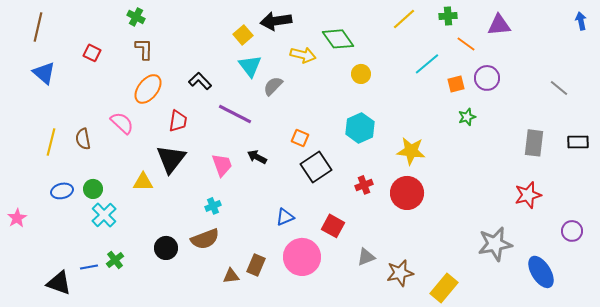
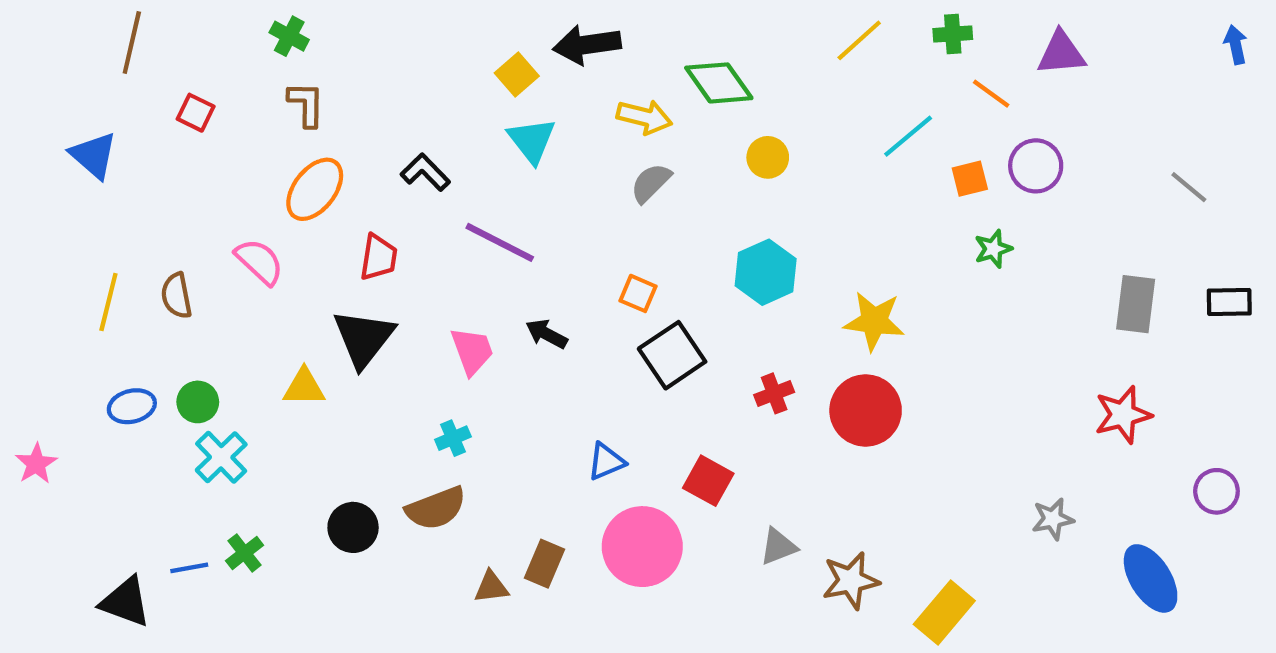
brown line: (38, 27) -> (132, 43), moved
gray semicircle: (273, 86) -> (651, 183), moved
gray star: (495, 244) -> (1053, 519), size x0.6

